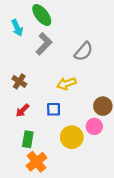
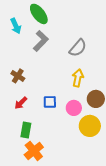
yellow arrow: (66, 84) -> (78, 78), moved, turned 120
pink circle: (94, 126) -> (74, 108), moved
yellow circle: (72, 137) -> (90, 126), moved

